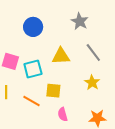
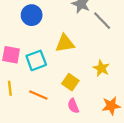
gray line: (93, 53) -> (102, 21), moved
yellow square: (53, 91) -> (70, 82), moved, turned 35

